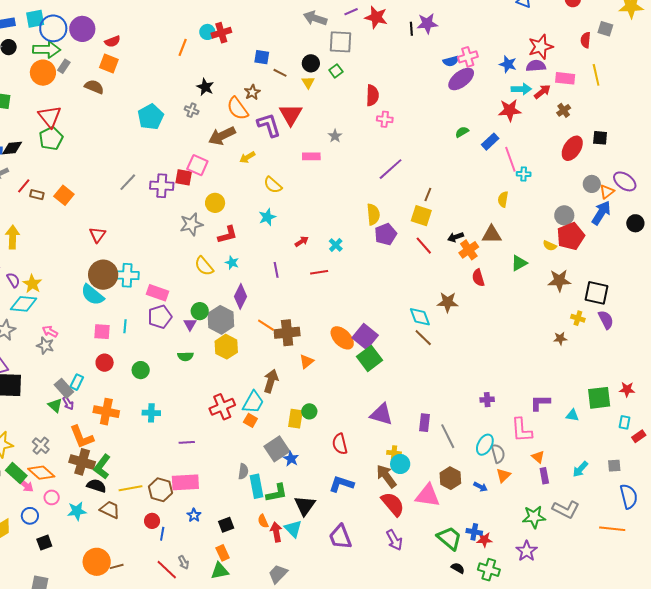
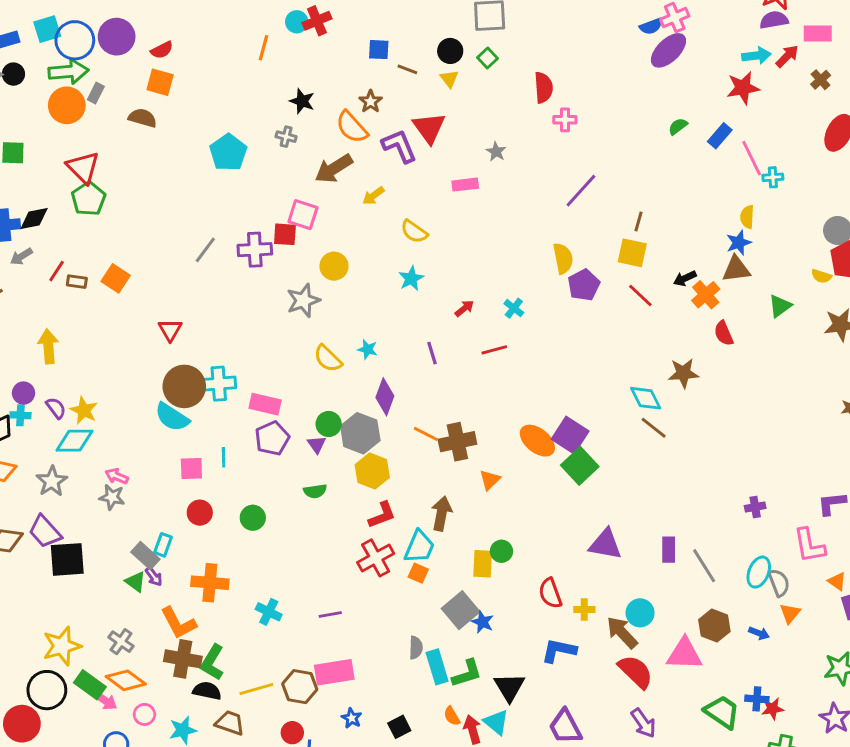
blue star: (508, 64) -> (739, 243), moved, turned -30
red L-shape: (228, 235) -> (382, 515), moved
cyan cross: (151, 413) -> (269, 612), moved, turned 30
yellow cross: (394, 453) -> (584, 609), moved

